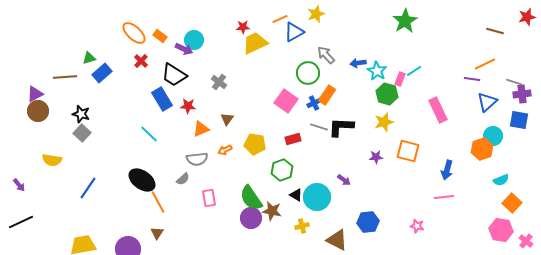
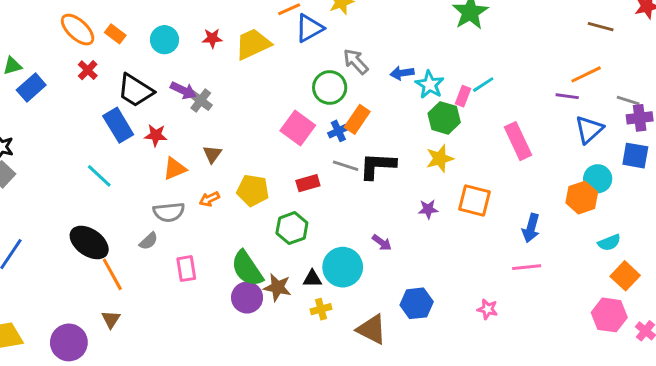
red star: (243, 27) -> (212, 38), moved
purple arrow: (184, 49) -> (183, 90), moved
black triangle: (296, 195) -> (312, 279), moved, turned -32

